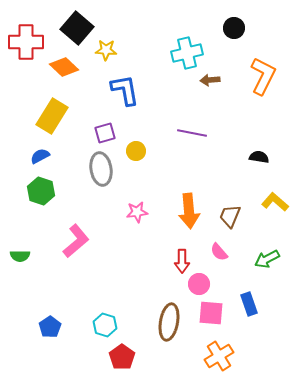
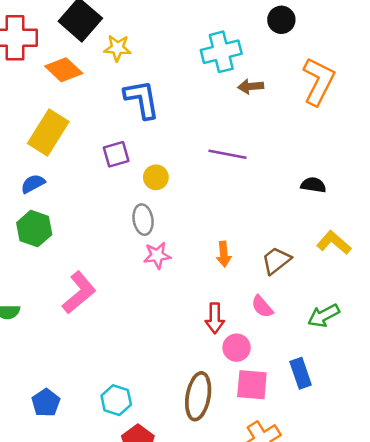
gray ellipse: (101, 169) -> (143, 220), moved, size x0.7
orange arrow: (189, 211) -> (224, 254), size x0.6
brown trapezoid: (230, 216) -> (276, 261), turned 30

